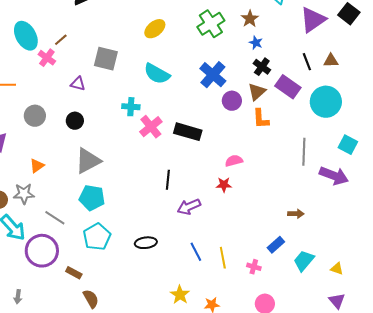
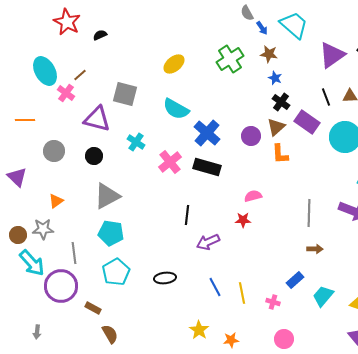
brown star: (250, 19) -> (269, 54), turned -30
blue cross: (213, 75) -> (207, 133), moved
purple triangle: (78, 84) -> (97, 119), size x1.8
cyan cross: (131, 107) -> (136, 142), moved, turned 30
gray line: (304, 152) -> (309, 213), moved
gray line: (55, 218) -> (74, 253), turned 50

